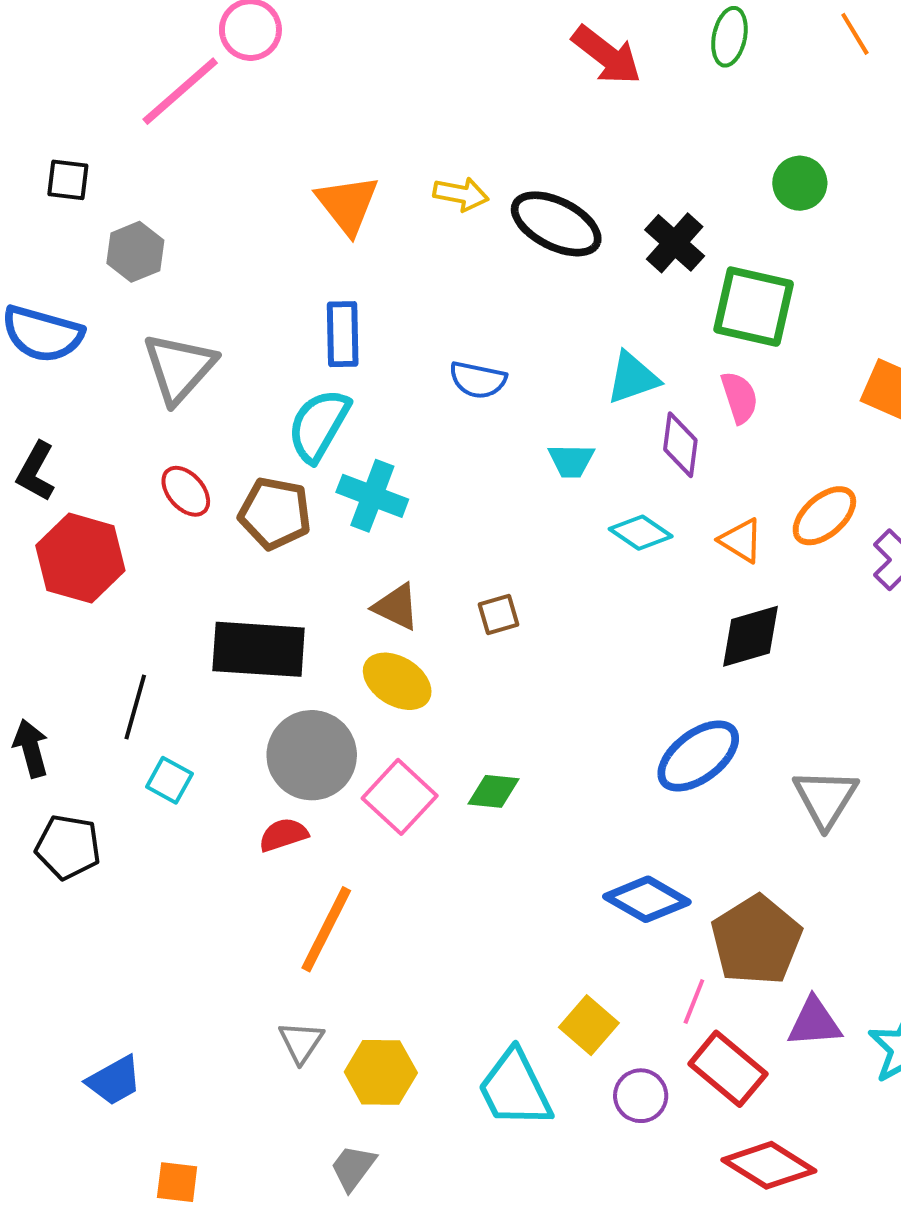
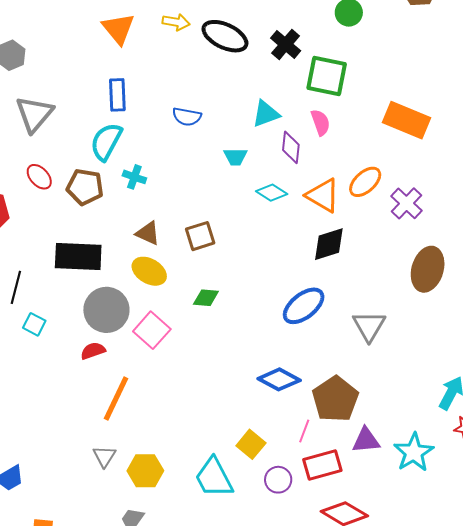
cyan cross: (372, 496) -> (134, 177), size x0.7
orange triangle: (741, 541) -> (323, 195), size x1.5
brown square: (499, 615) -> (200, 236), size x1.4
green diamond: (494, 791) -> (206, 298), moved
red rectangle: (728, 1069) -> (322, 465), turned -54

